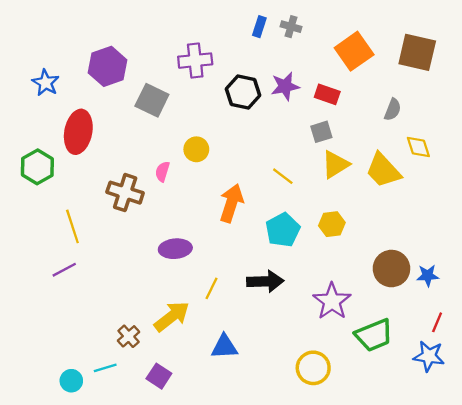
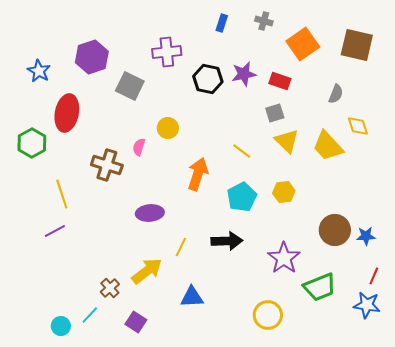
gray cross: (291, 27) -> (264, 21), moved
yellow triangle: (335, 165) -> (287, 141), turned -44
cyan line: (105, 368) -> (90, 315), turned -30

